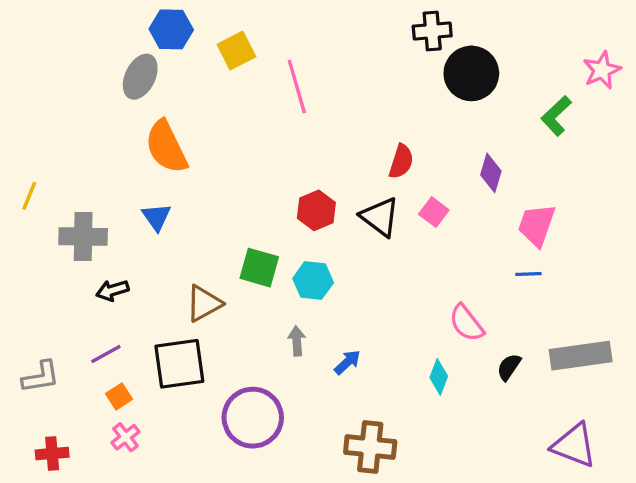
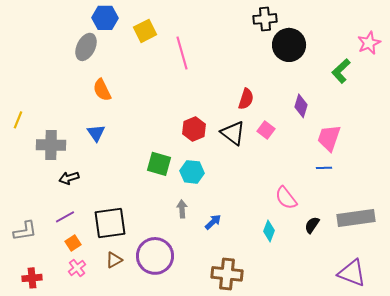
orange semicircle: (166, 147) -> (102, 90), size x0.7
brown triangle: (204, 303) -> (114, 260), moved, size x0.7

